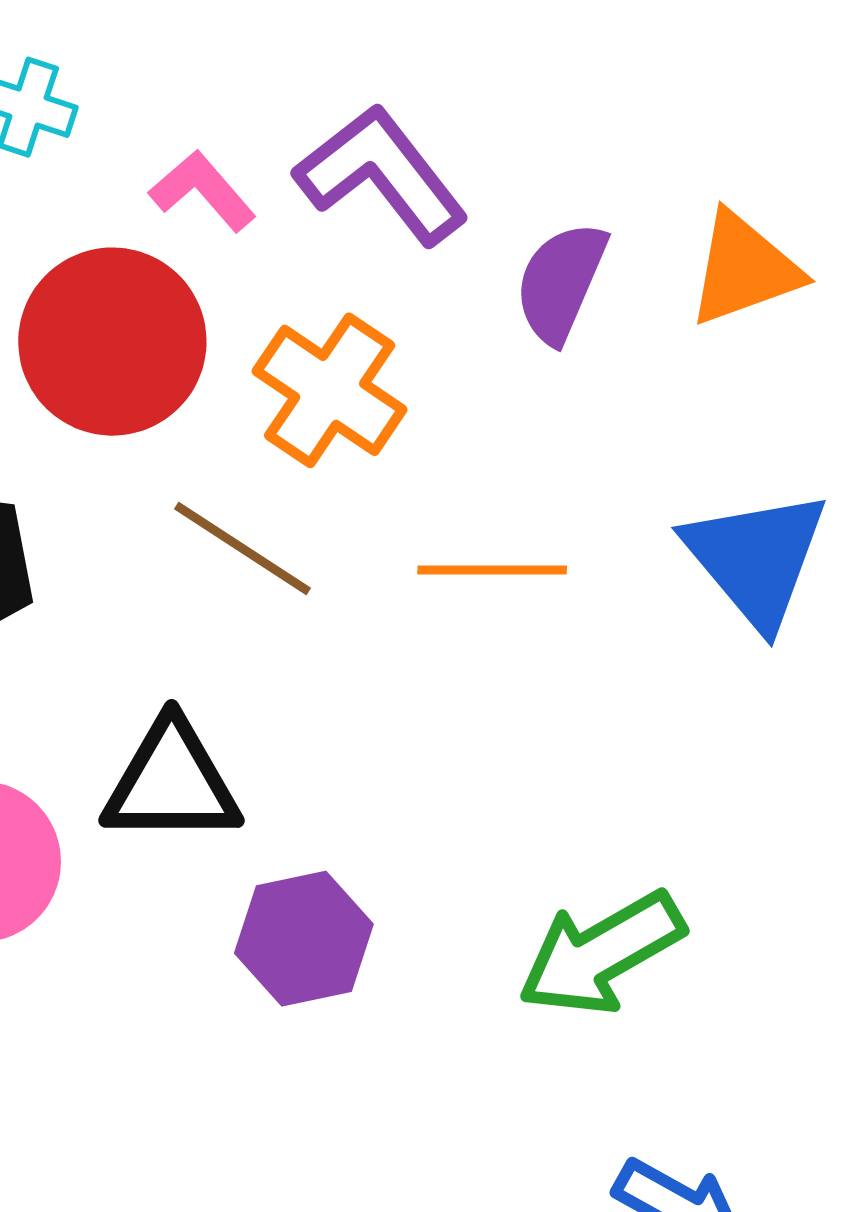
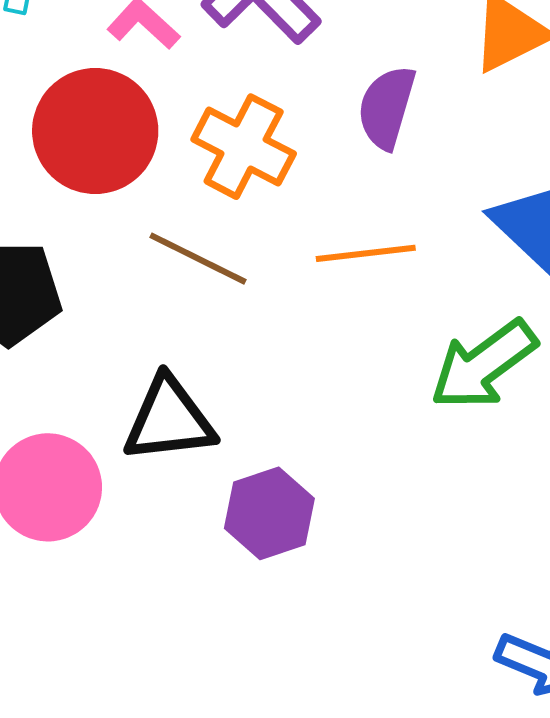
purple semicircle: (561, 282) -> (387, 107), moved
green arrow: (601, 953) -> (484, 365), moved

